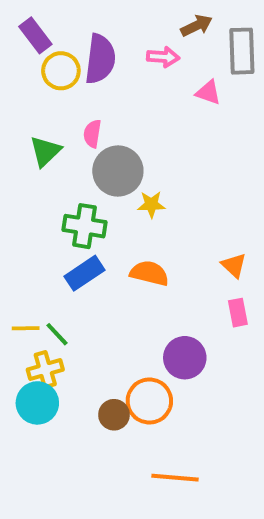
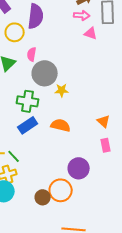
pink arrow: (163, 57) -> (82, 15), moved
yellow circle: (61, 71) -> (15, 32), moved

